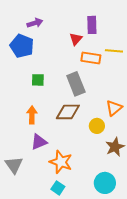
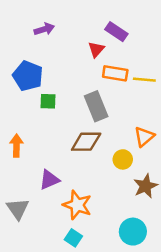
purple rectangle: (92, 25) -> (116, 32), turned -54
blue pentagon: (22, 46) -> (28, 76), moved
yellow line: (114, 51) -> (144, 80), moved
orange arrow: (32, 115) -> (16, 146), moved

